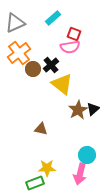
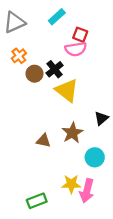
orange cross: (19, 53) -> (19, 56), size x0.6
brown star: (78, 110) -> (72, 133), moved
cyan circle: (87, 155) -> (95, 157), moved
yellow star: (47, 168) -> (71, 184), moved

